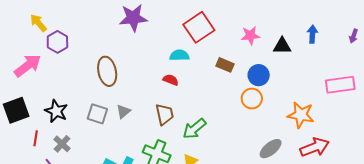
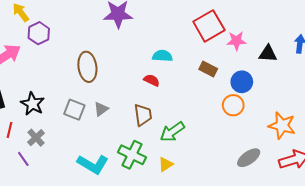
red square: (199, 27) -> (209, 26), moved

